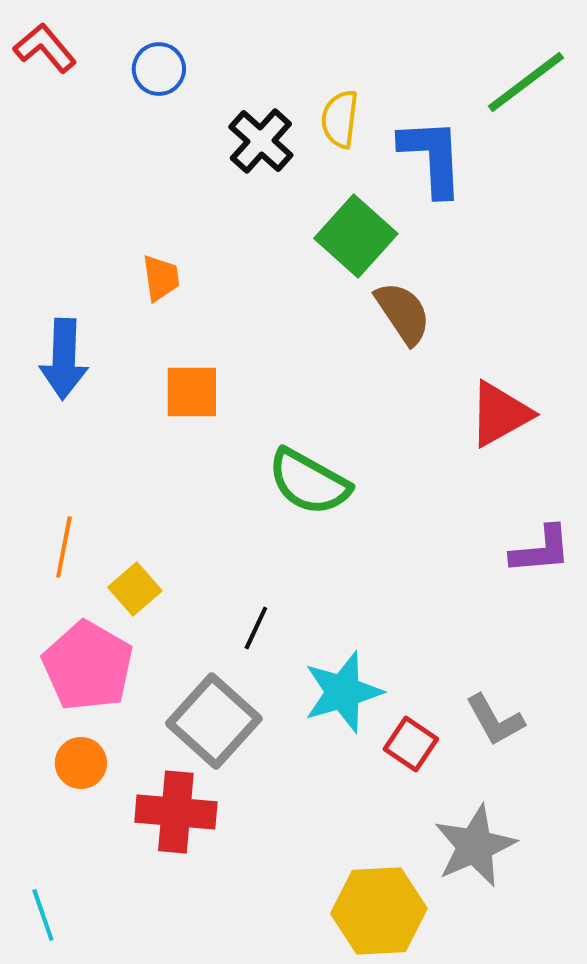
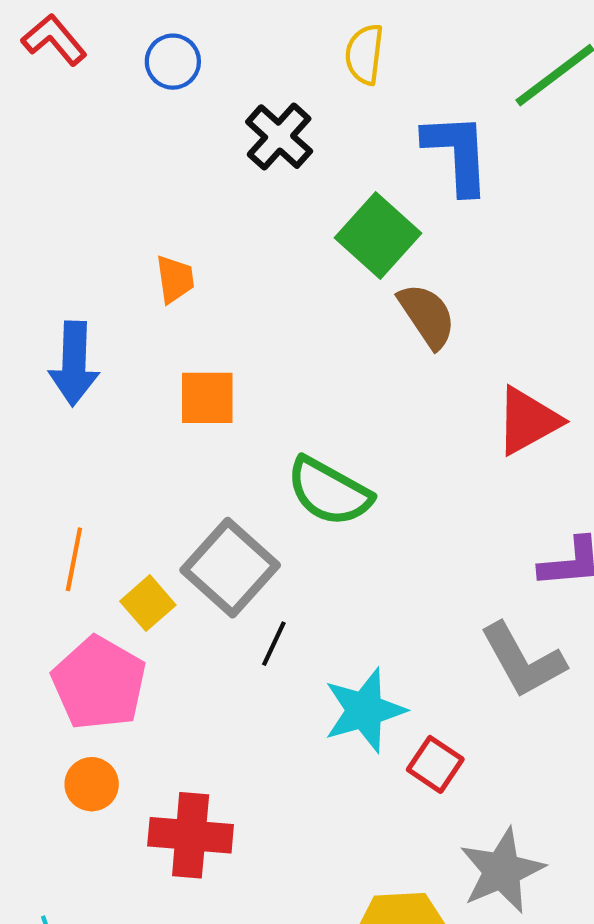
yellow semicircle: (340, 119) -> (364, 54), moved
gray L-shape: (495, 720) -> (523, 660), moved, size x1.4
gray square: (214, 721) -> (230, 568), moved

